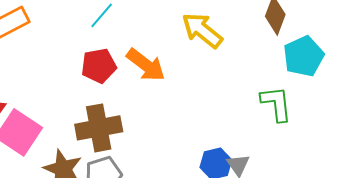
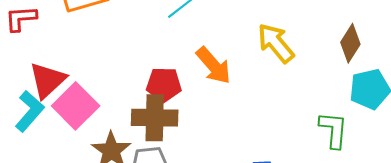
red pentagon: (99, 66) -> (164, 85), moved

